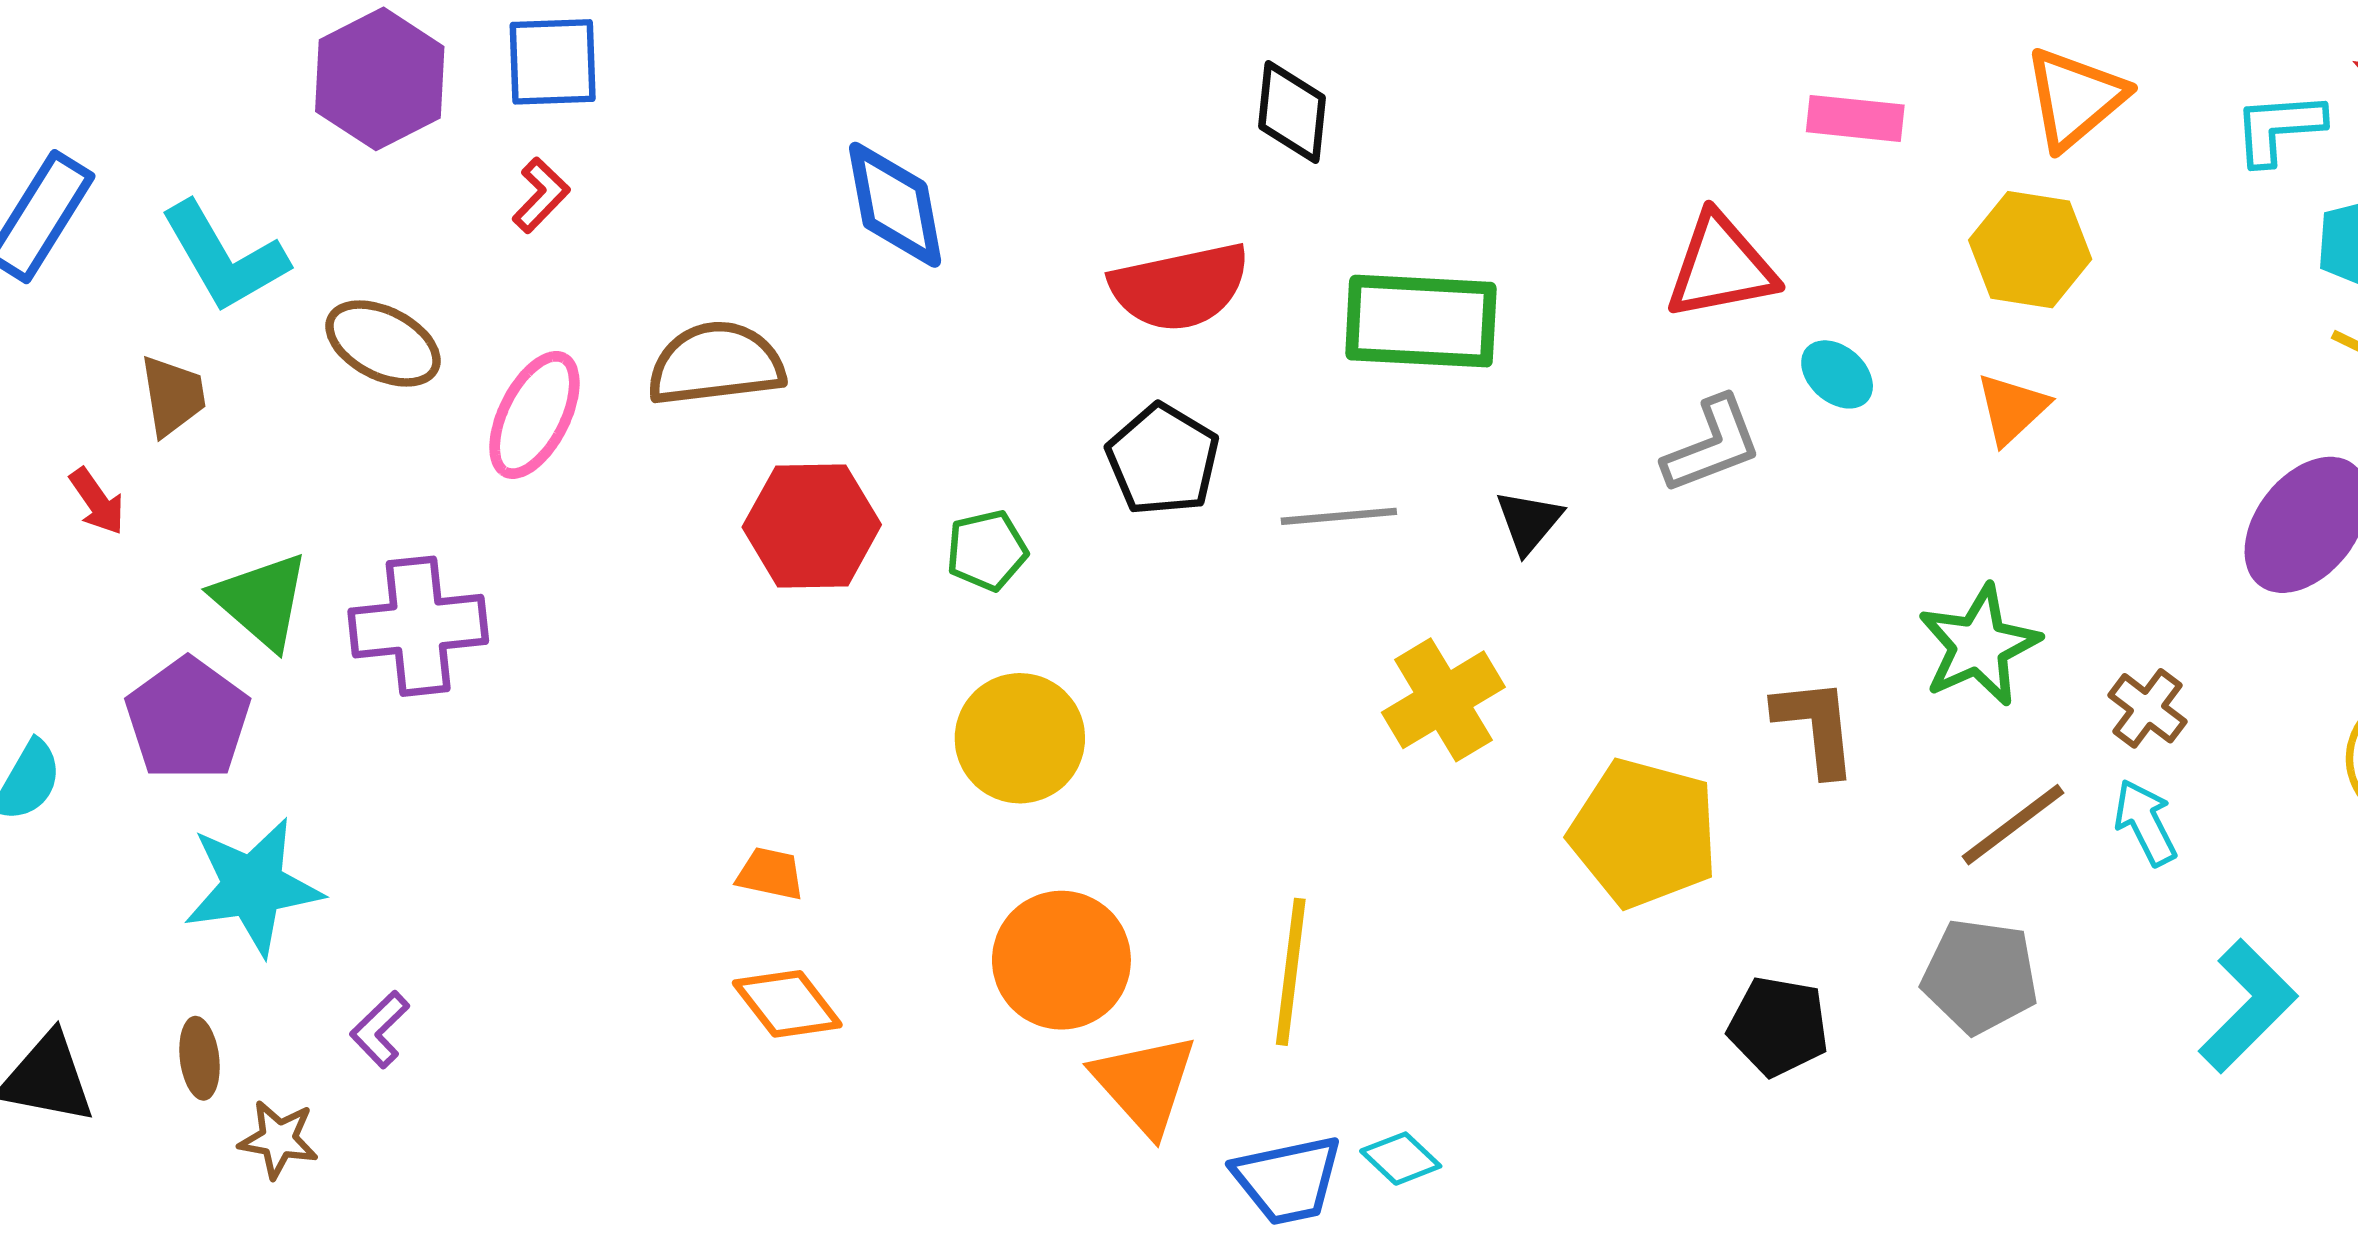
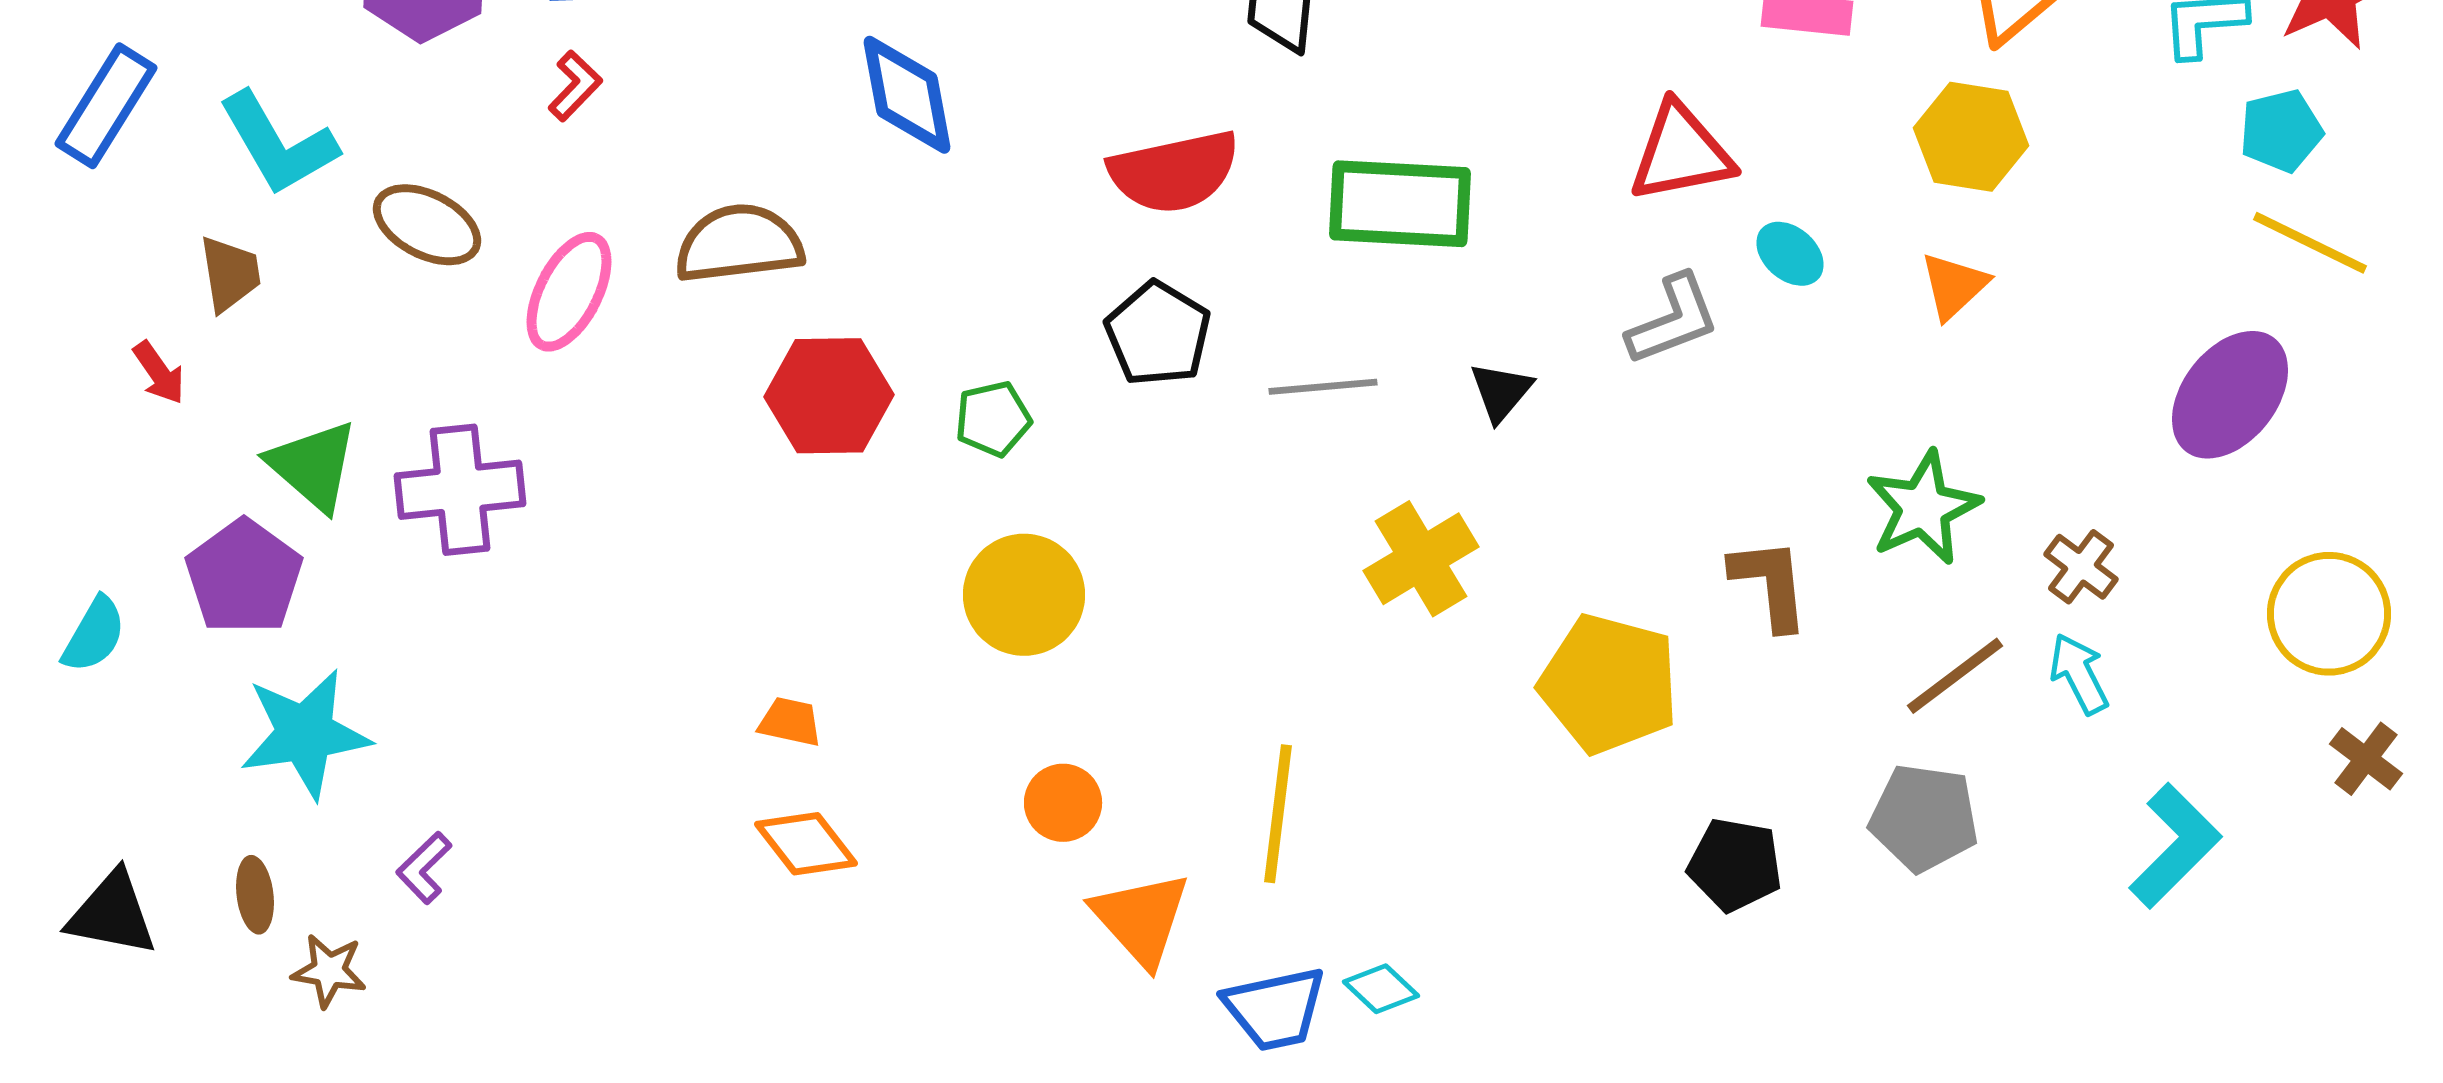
orange circle: (1061, 960) -> (1063, 803), size x0.6

